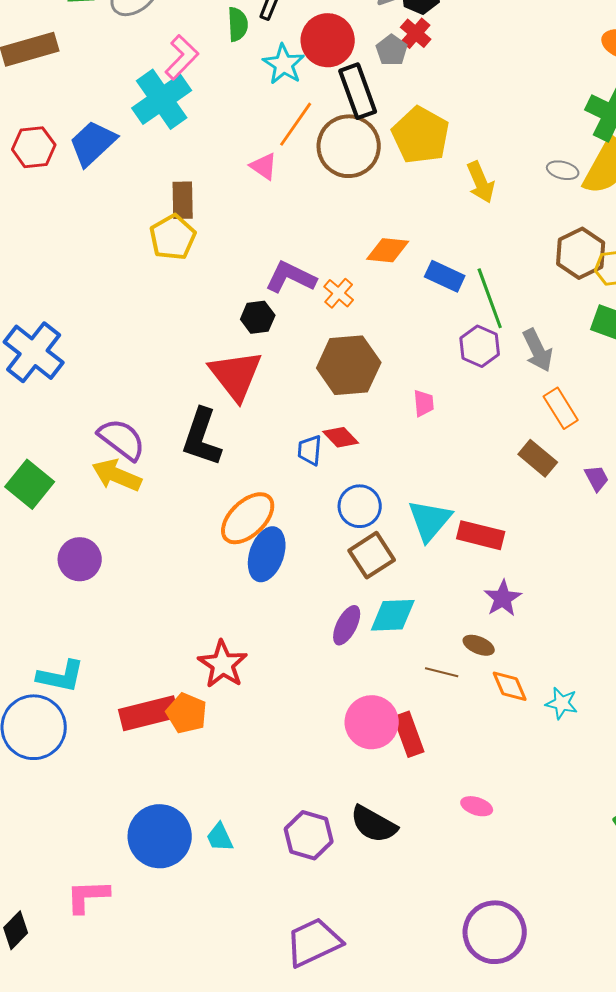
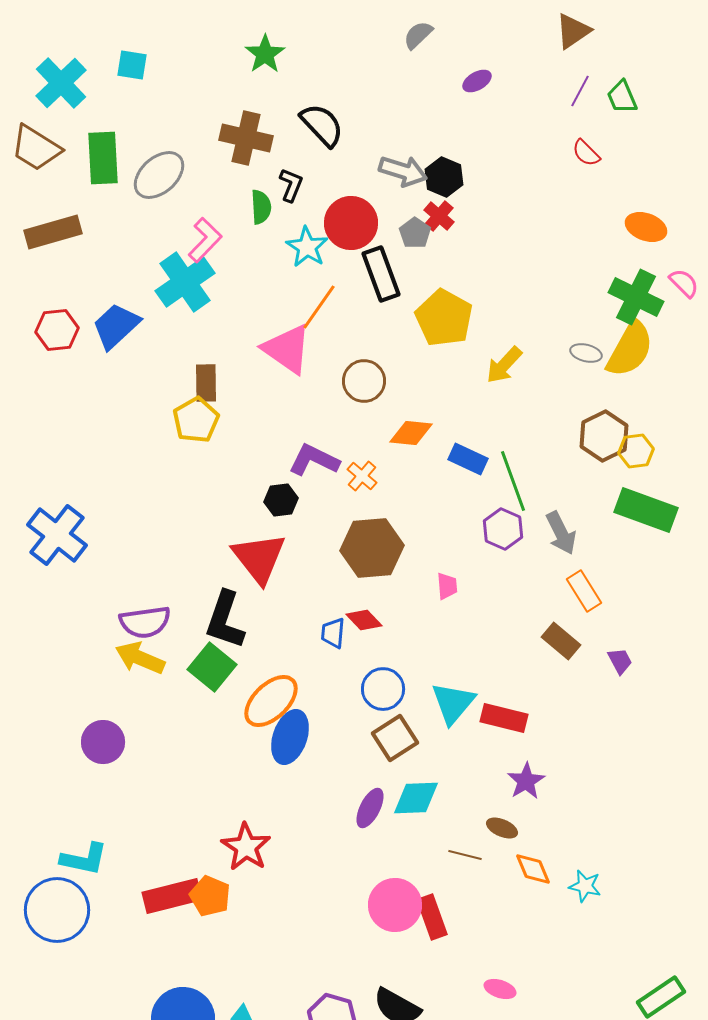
brown circle: (349, 146) -> (364, 381), moved, size x0.7
pink triangle: (264, 166) -> (287, 349), size x1.8
yellow arrow: (481, 182) -> (504, 365), turned 66
purple semicircle: (122, 439) -> (145, 622), turned 135
green square: (30, 484) -> (212, 667), moved

